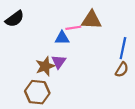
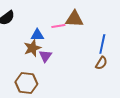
blue triangle: (62, 38) -> (37, 35), moved
brown star: (45, 66) -> (32, 48), moved

